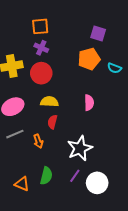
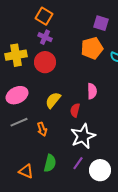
orange square: (40, 26) -> (44, 16), turned 36
yellow semicircle: (49, 102) -> (53, 100), moved, turned -54
red semicircle: (52, 122) -> (75, 110), moved

